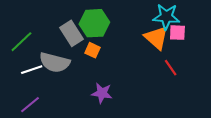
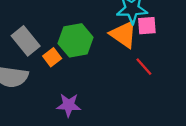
green hexagon: (94, 23) -> (76, 40), moved
orange square: (93, 50) -> (52, 57), turned 35

